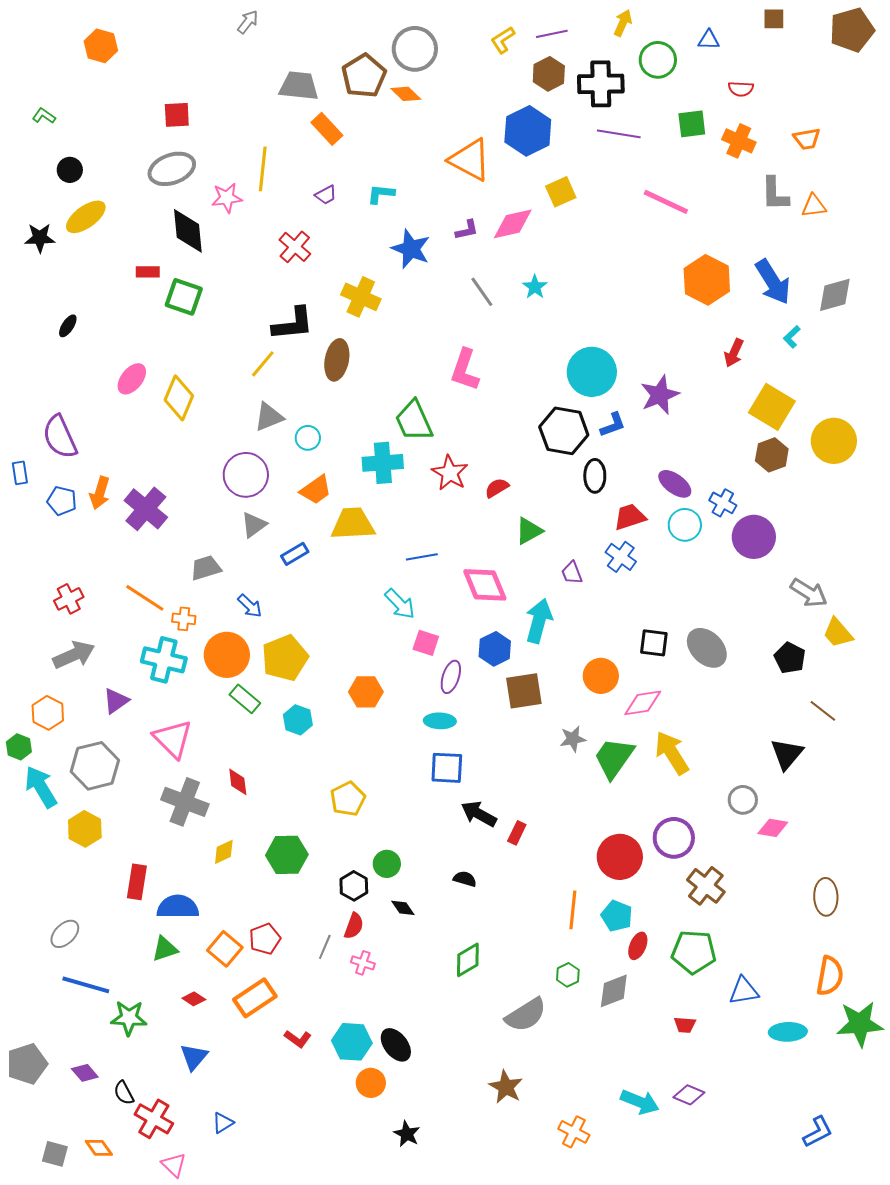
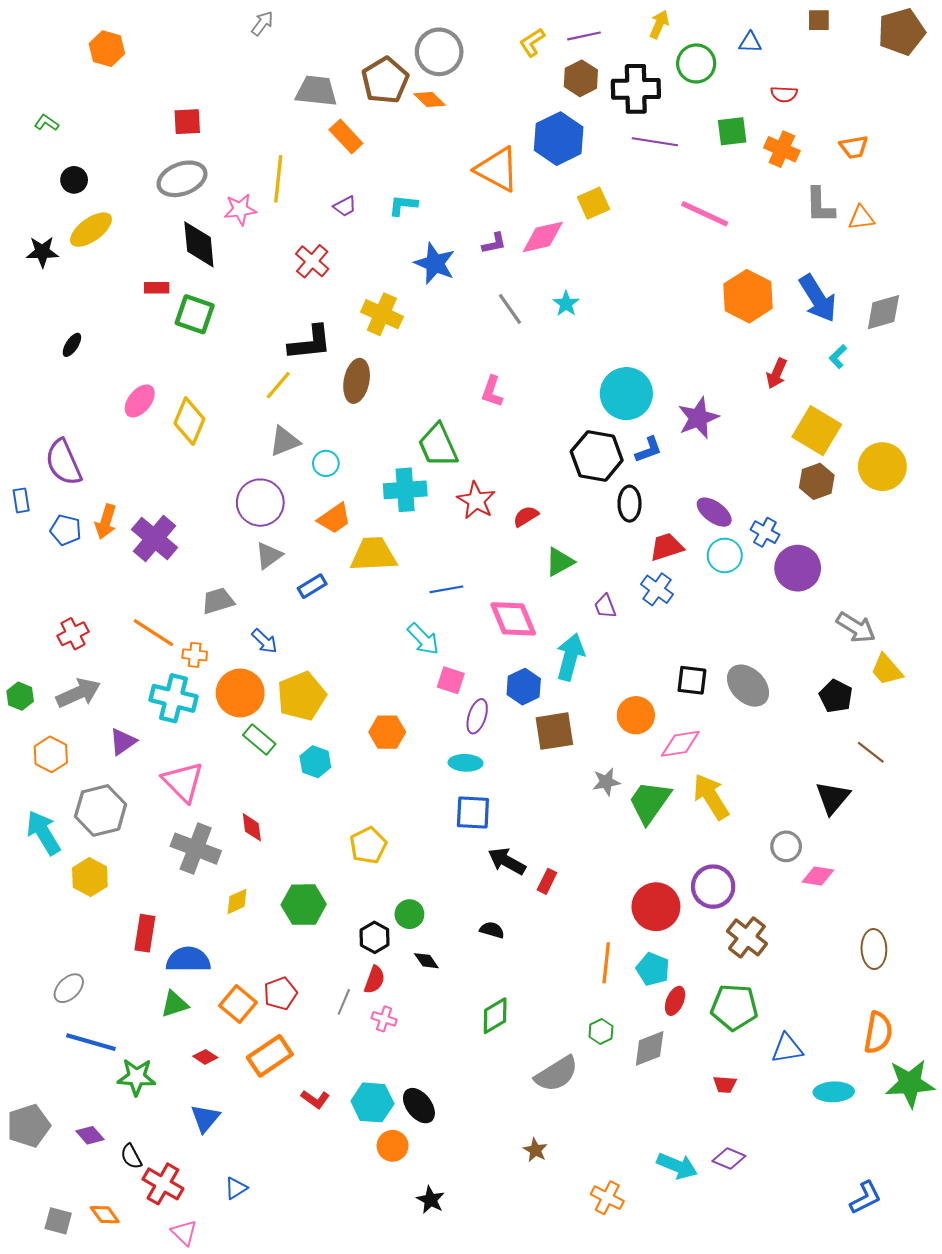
pink L-shape: (465, 370) -> (492, 391), size x0.7
green hexagon: (19, 747) -> (20, 696), moved
brown star: (506, 1087) -> (535, 1150), size x0.7

